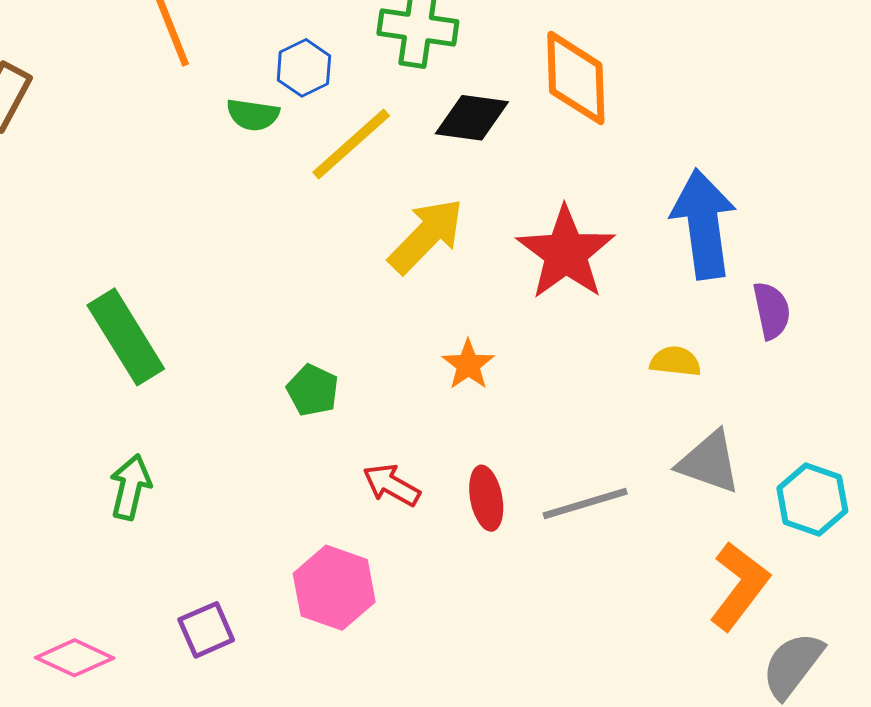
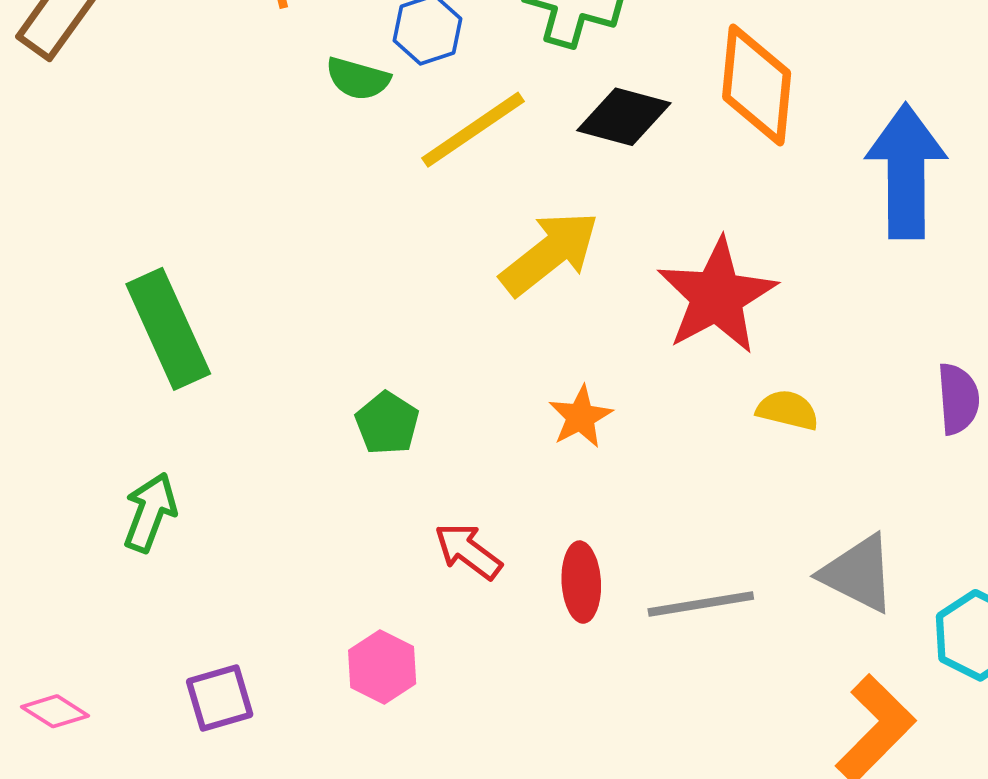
blue arrow: (704, 224) -> (906, 171), moved
yellow semicircle: (675, 361) -> (788, 410), moved
pink hexagon: (334, 588) -> (382, 667), size x0.7
pink diamond: (75, 658) -> (55, 711), size x0.7

